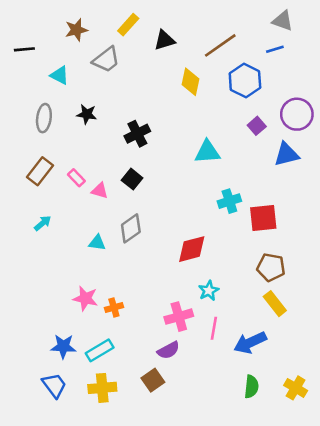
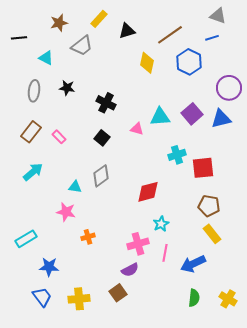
purple square: (257, 126) -> (192, 114), moved, size x1.5
black cross: (137, 134) -> (106, 103), turned -36
pink triangle: (100, 191) -> (137, 129), moved
cyan arrow: (43, 223) -> (33, 172), size x1.5
pink star: (85, 298) -> (66, 212), moved
cyan rectangle: (100, 350) -> (26, 239), moved

